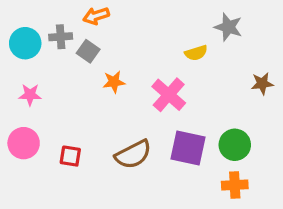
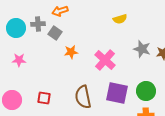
gray star: (228, 27) -> (142, 49), moved
yellow semicircle: (196, 53) -> (120, 19), moved
pink circle: (24, 143) -> (12, 100), moved
brown semicircle: (133, 154) -> (83, 97), turned 105

